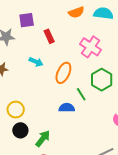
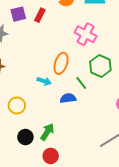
red rectangle: (49, 36) -> (40, 15), moved, turned 56
cyan arrow: (36, 62) -> (44, 81), moved
black circle: (20, 130) -> (25, 137), moved

